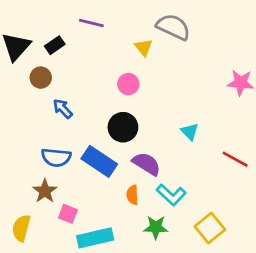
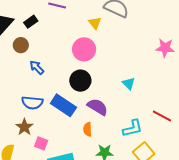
pink circle: (128, 84) -> (84, 49), size x1.5
red line: (235, 159) -> (162, 116), moved
cyan L-shape: (171, 195) -> (133, 128), moved, turned -55

